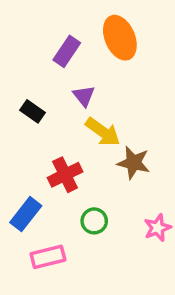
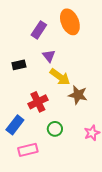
black rectangle: (33, 111) -> (19, 65), turned -48

